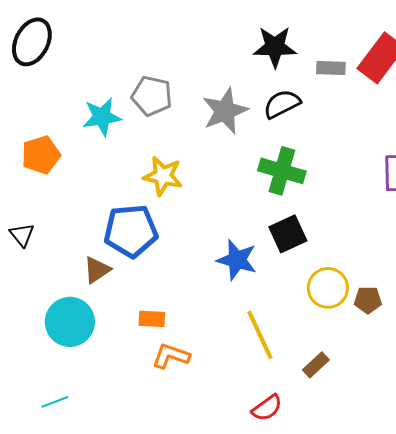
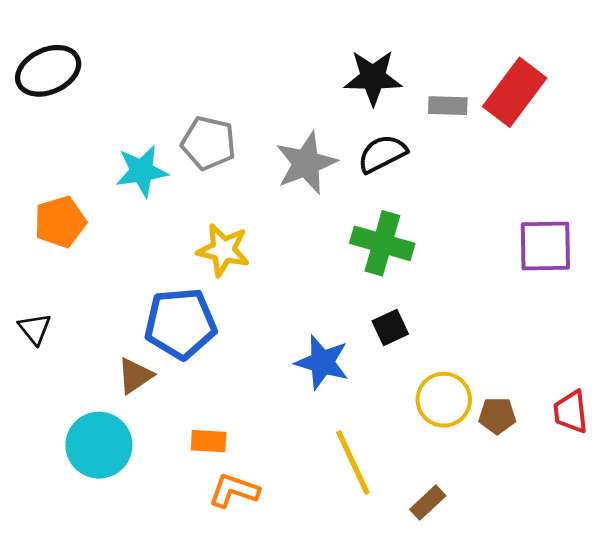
black ellipse: (32, 42) -> (48, 71), turned 39
black square: (288, 234) -> (390, 327), size x0.7

